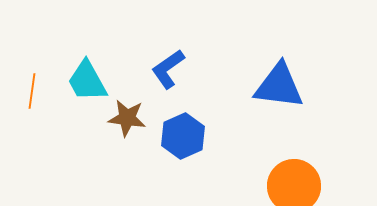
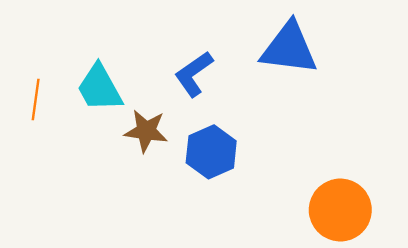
blue triangle: (279, 86) -> (289, 48), moved

